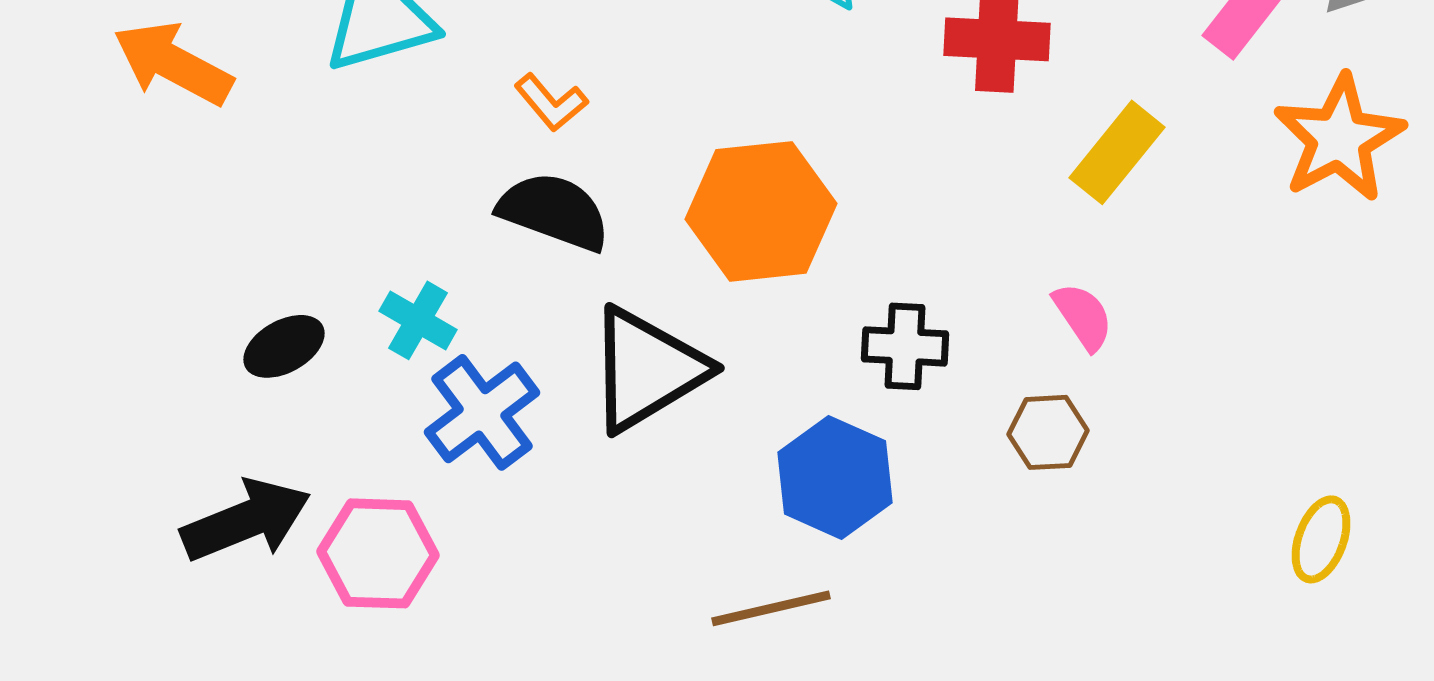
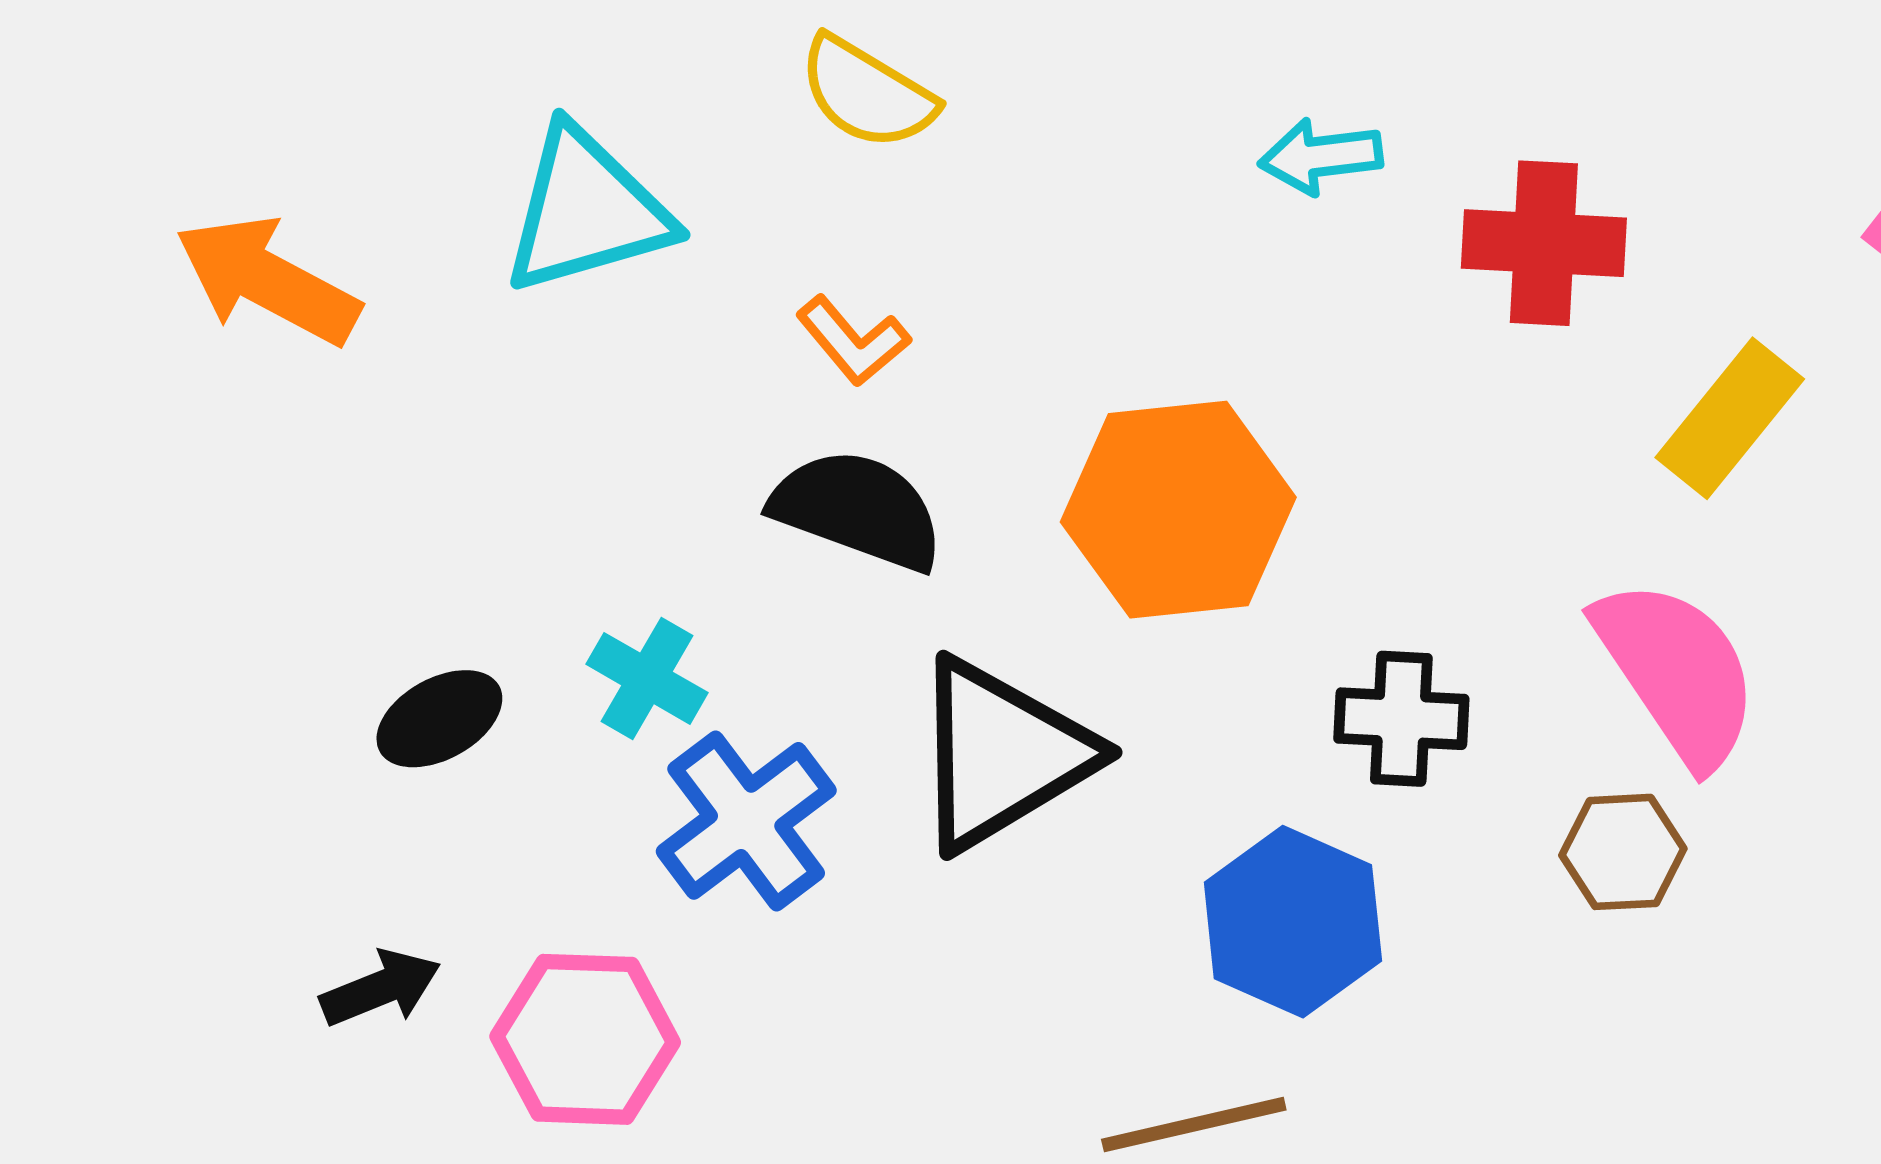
pink semicircle: (1083, 316) -> (1677, 672), size x1.8
black arrow: (246, 520) -> (381, 988), size x0.6

